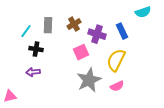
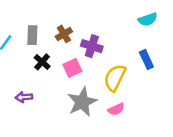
blue rectangle: (122, 31) -> (146, 59), moved
black cross: (36, 49) -> (42, 62), moved, turned 32
purple arrow: (33, 72) -> (24, 97), moved

